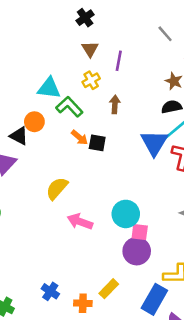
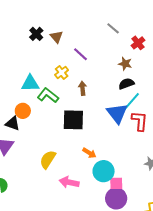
black cross: (85, 18) -> (36, 34), moved
brown triangle: (90, 49) -> (56, 37), moved
purple line: (119, 61) -> (81, 54), turned -49
orange arrow: (80, 137) -> (89, 153), moved
black square: (97, 143) -> (73, 120), size x1.6

